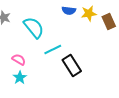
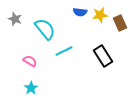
black rectangle: (72, 66) -> (103, 56), moved
cyan star: (20, 78) -> (31, 88), moved

